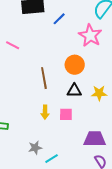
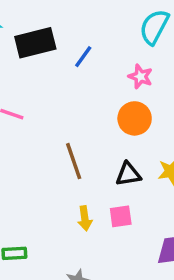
pink star: (90, 36) -> (140, 77), size x0.6
orange circle: (75, 65) -> (135, 118), moved

